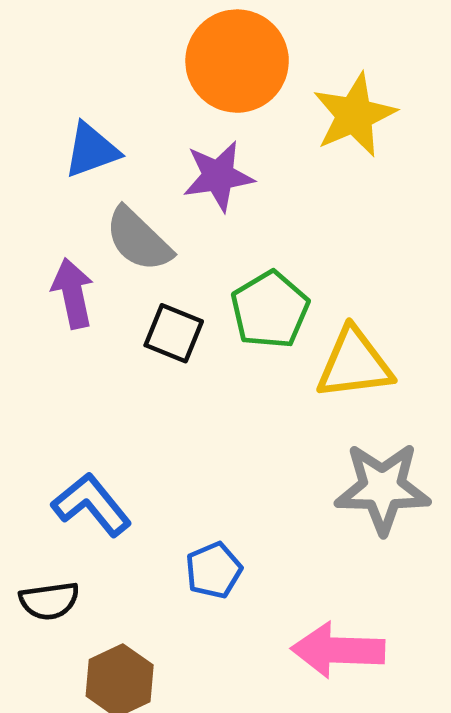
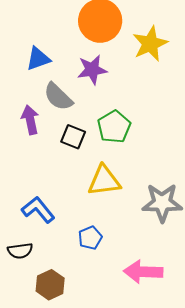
yellow triangle: (354, 364) -> (104, 181), moved

